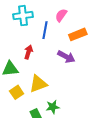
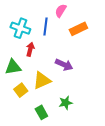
cyan cross: (23, 16) -> (20, 28), moved, turned 30
purple arrow: (66, 57) -> (64, 65), moved
green star: (53, 107) -> (66, 103), moved

